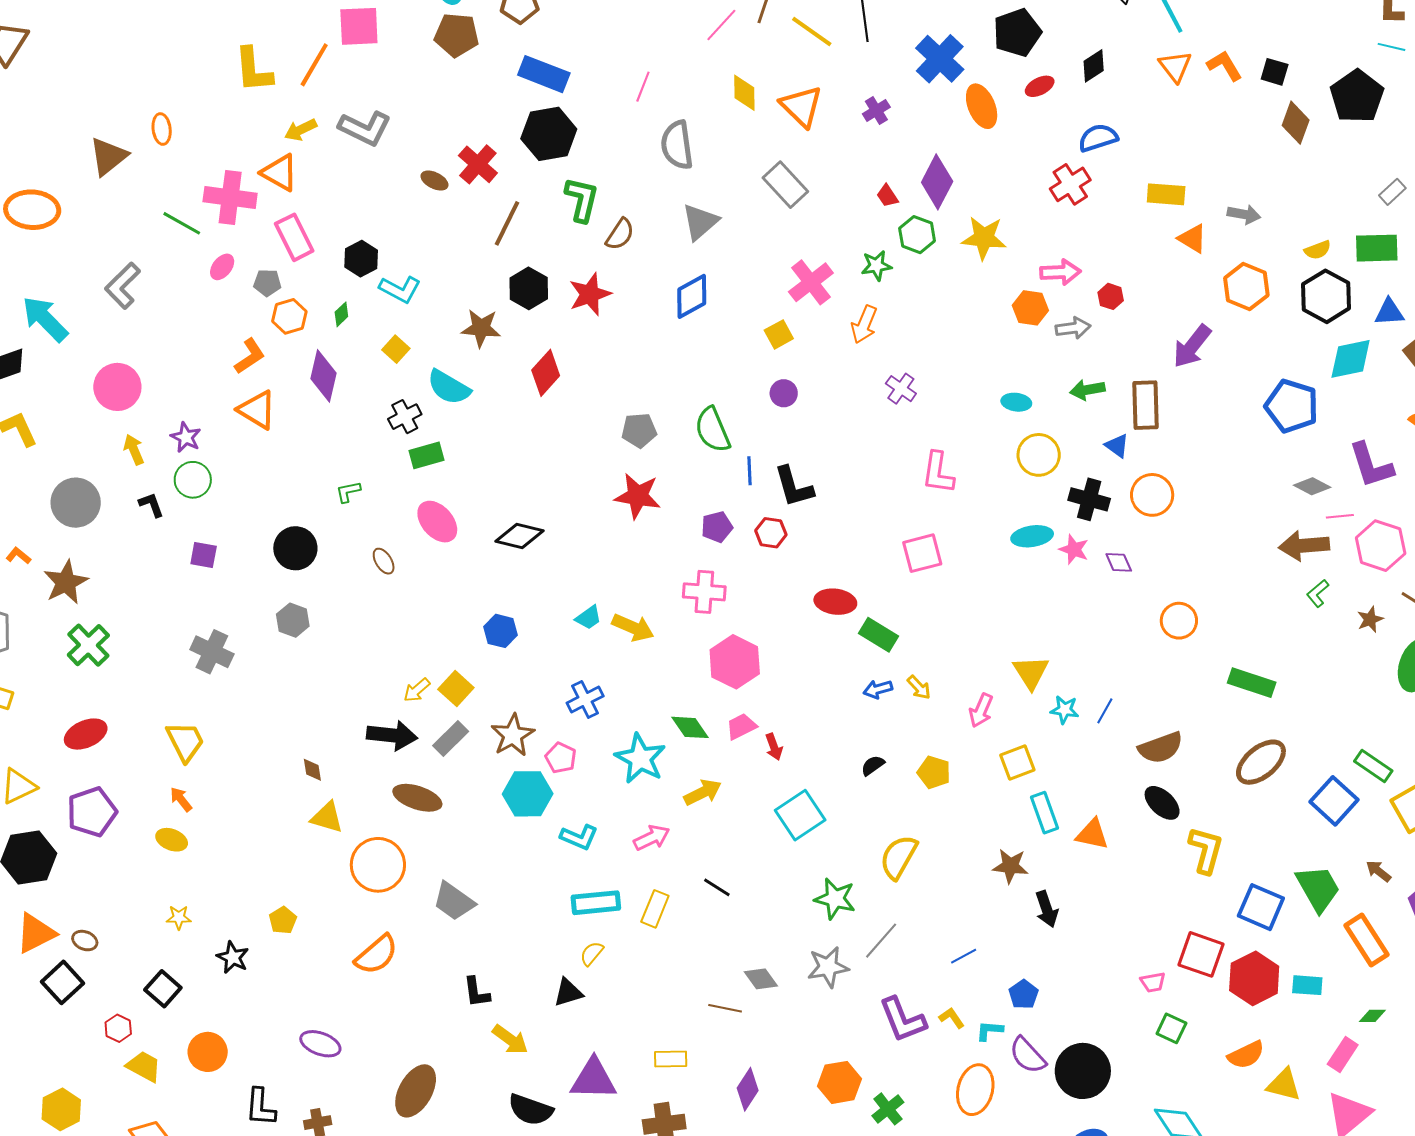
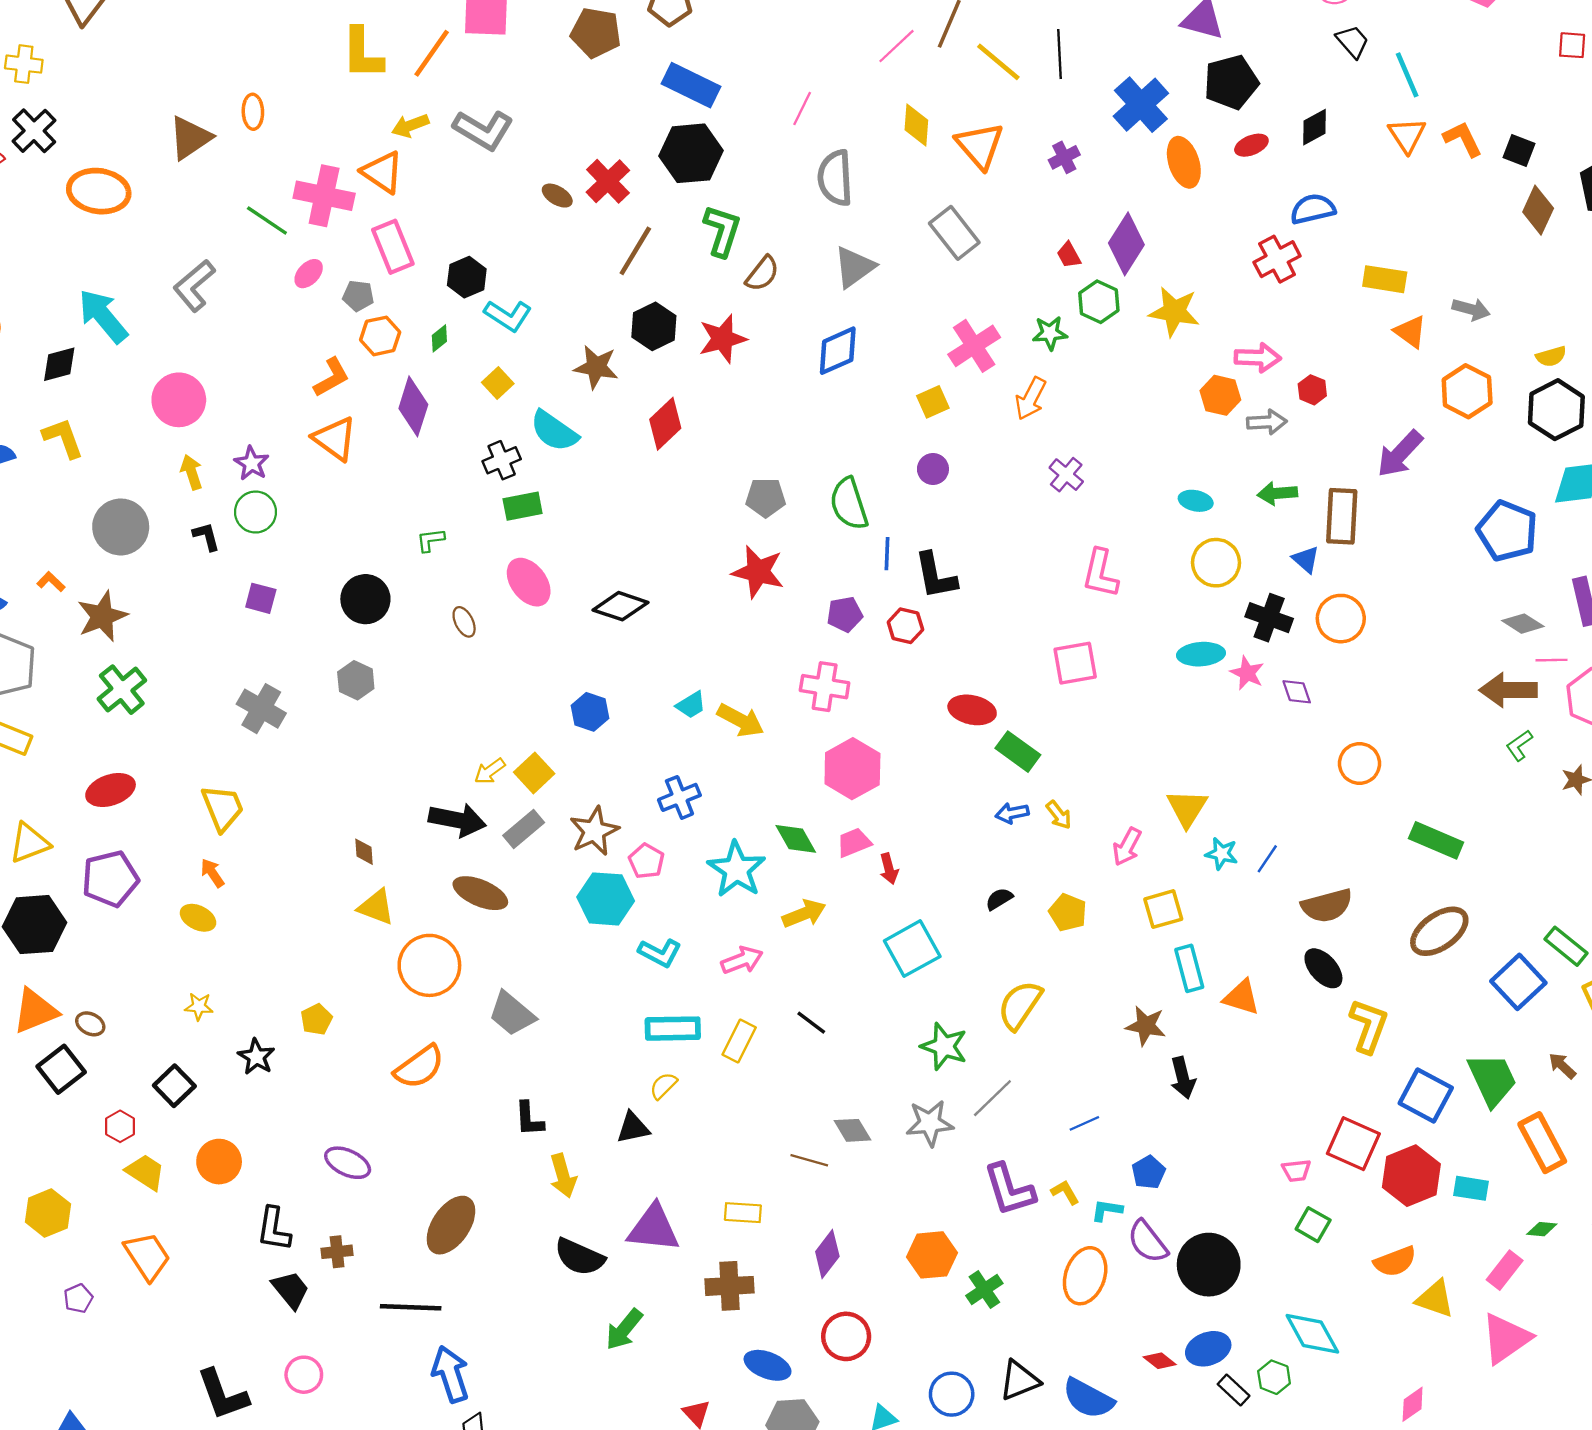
yellow arrow: (510, 1040) -> (563, 1176), turned 33

